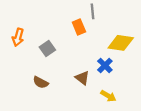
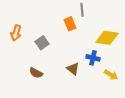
blue cross: (105, 65) -> (93, 58), turned -32
yellow arrow: (108, 96) -> (111, 75), moved

